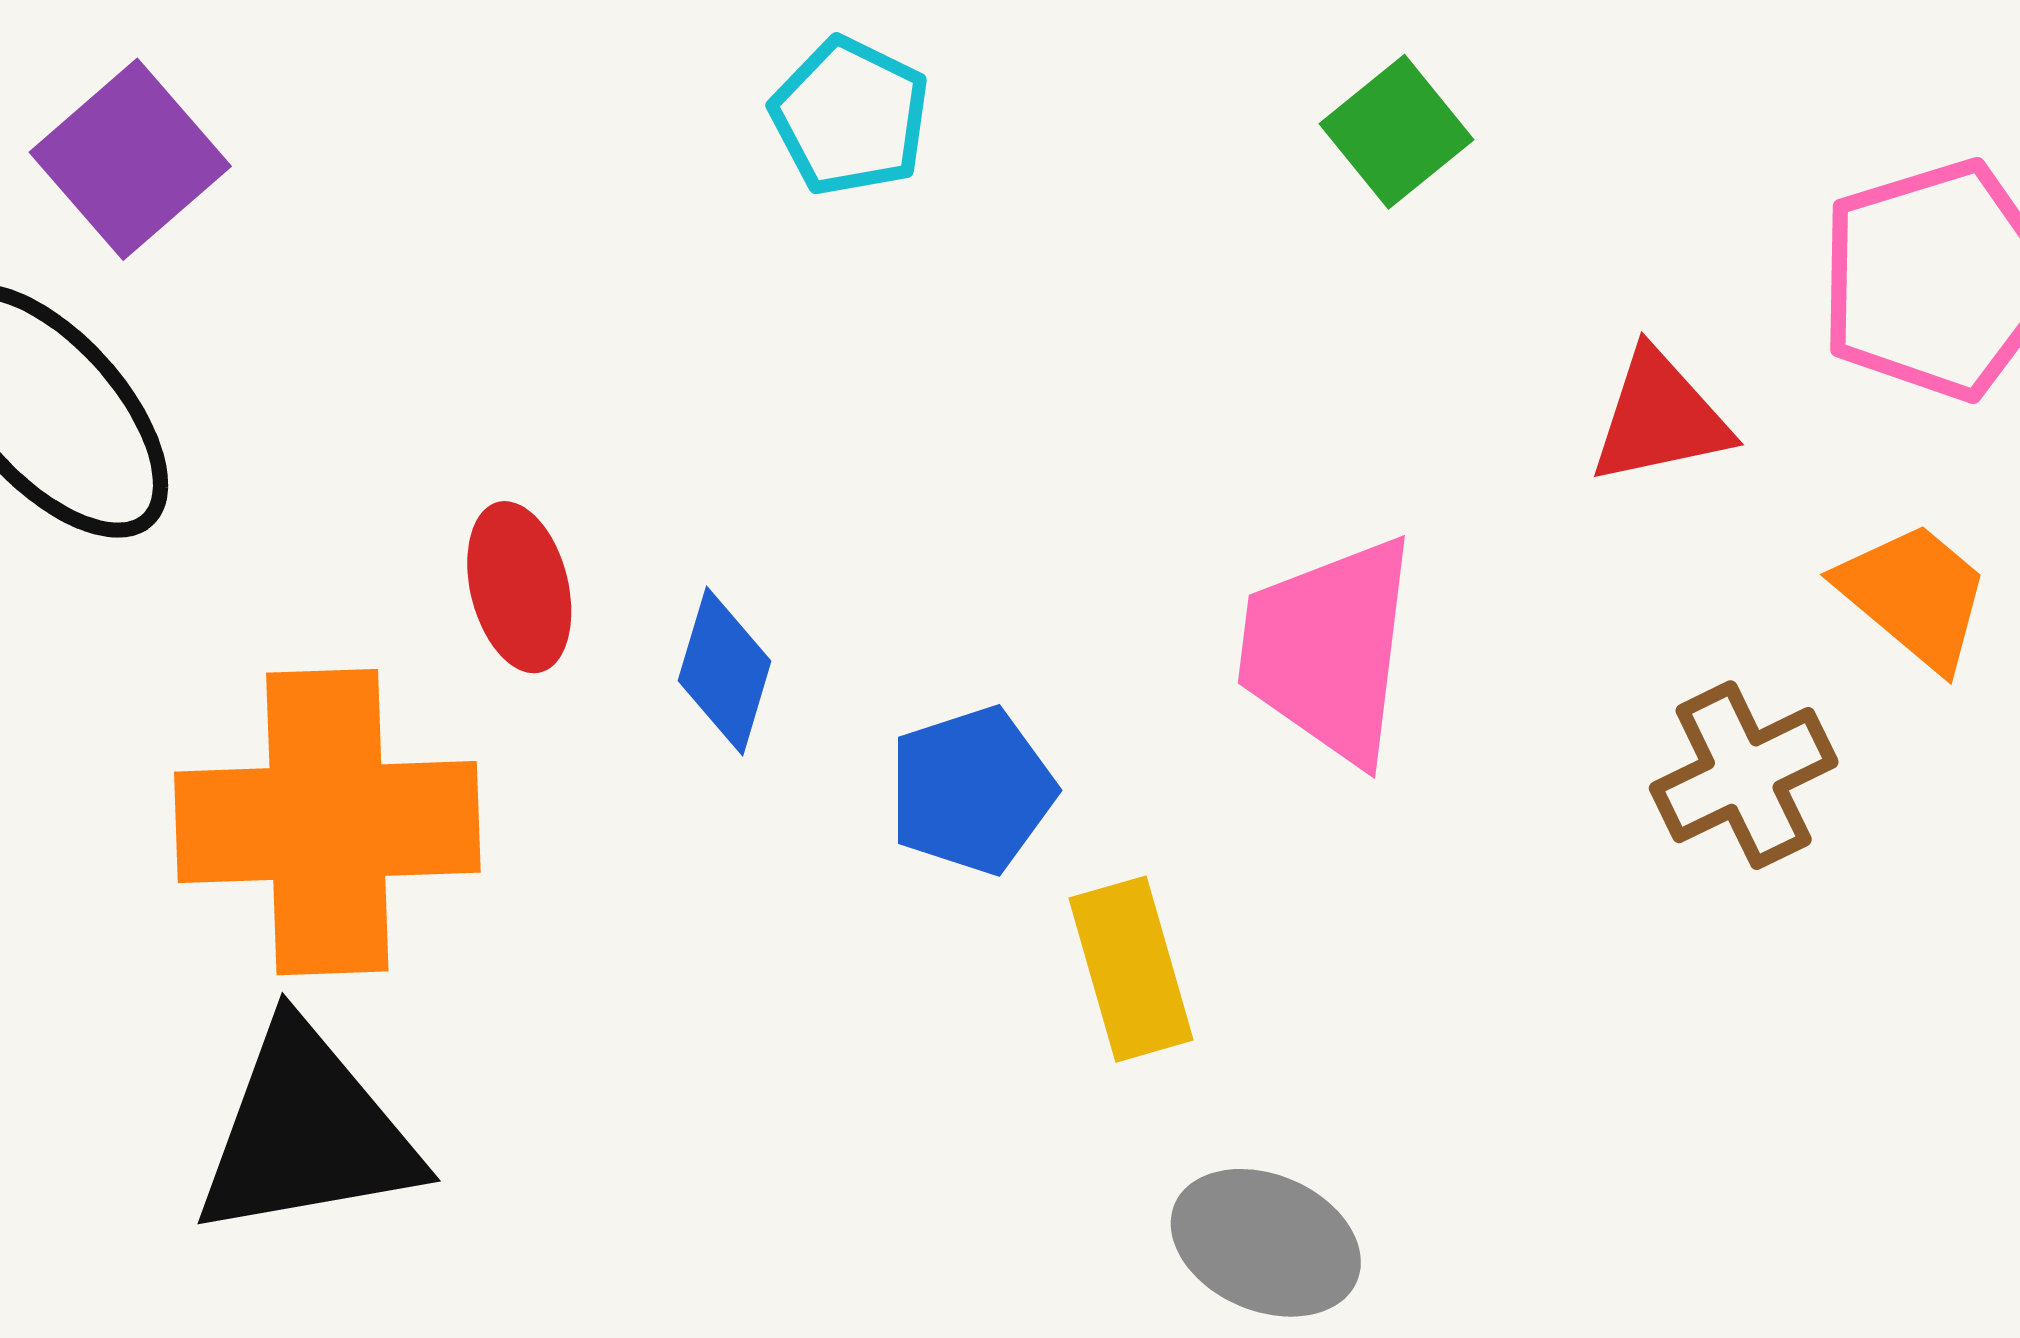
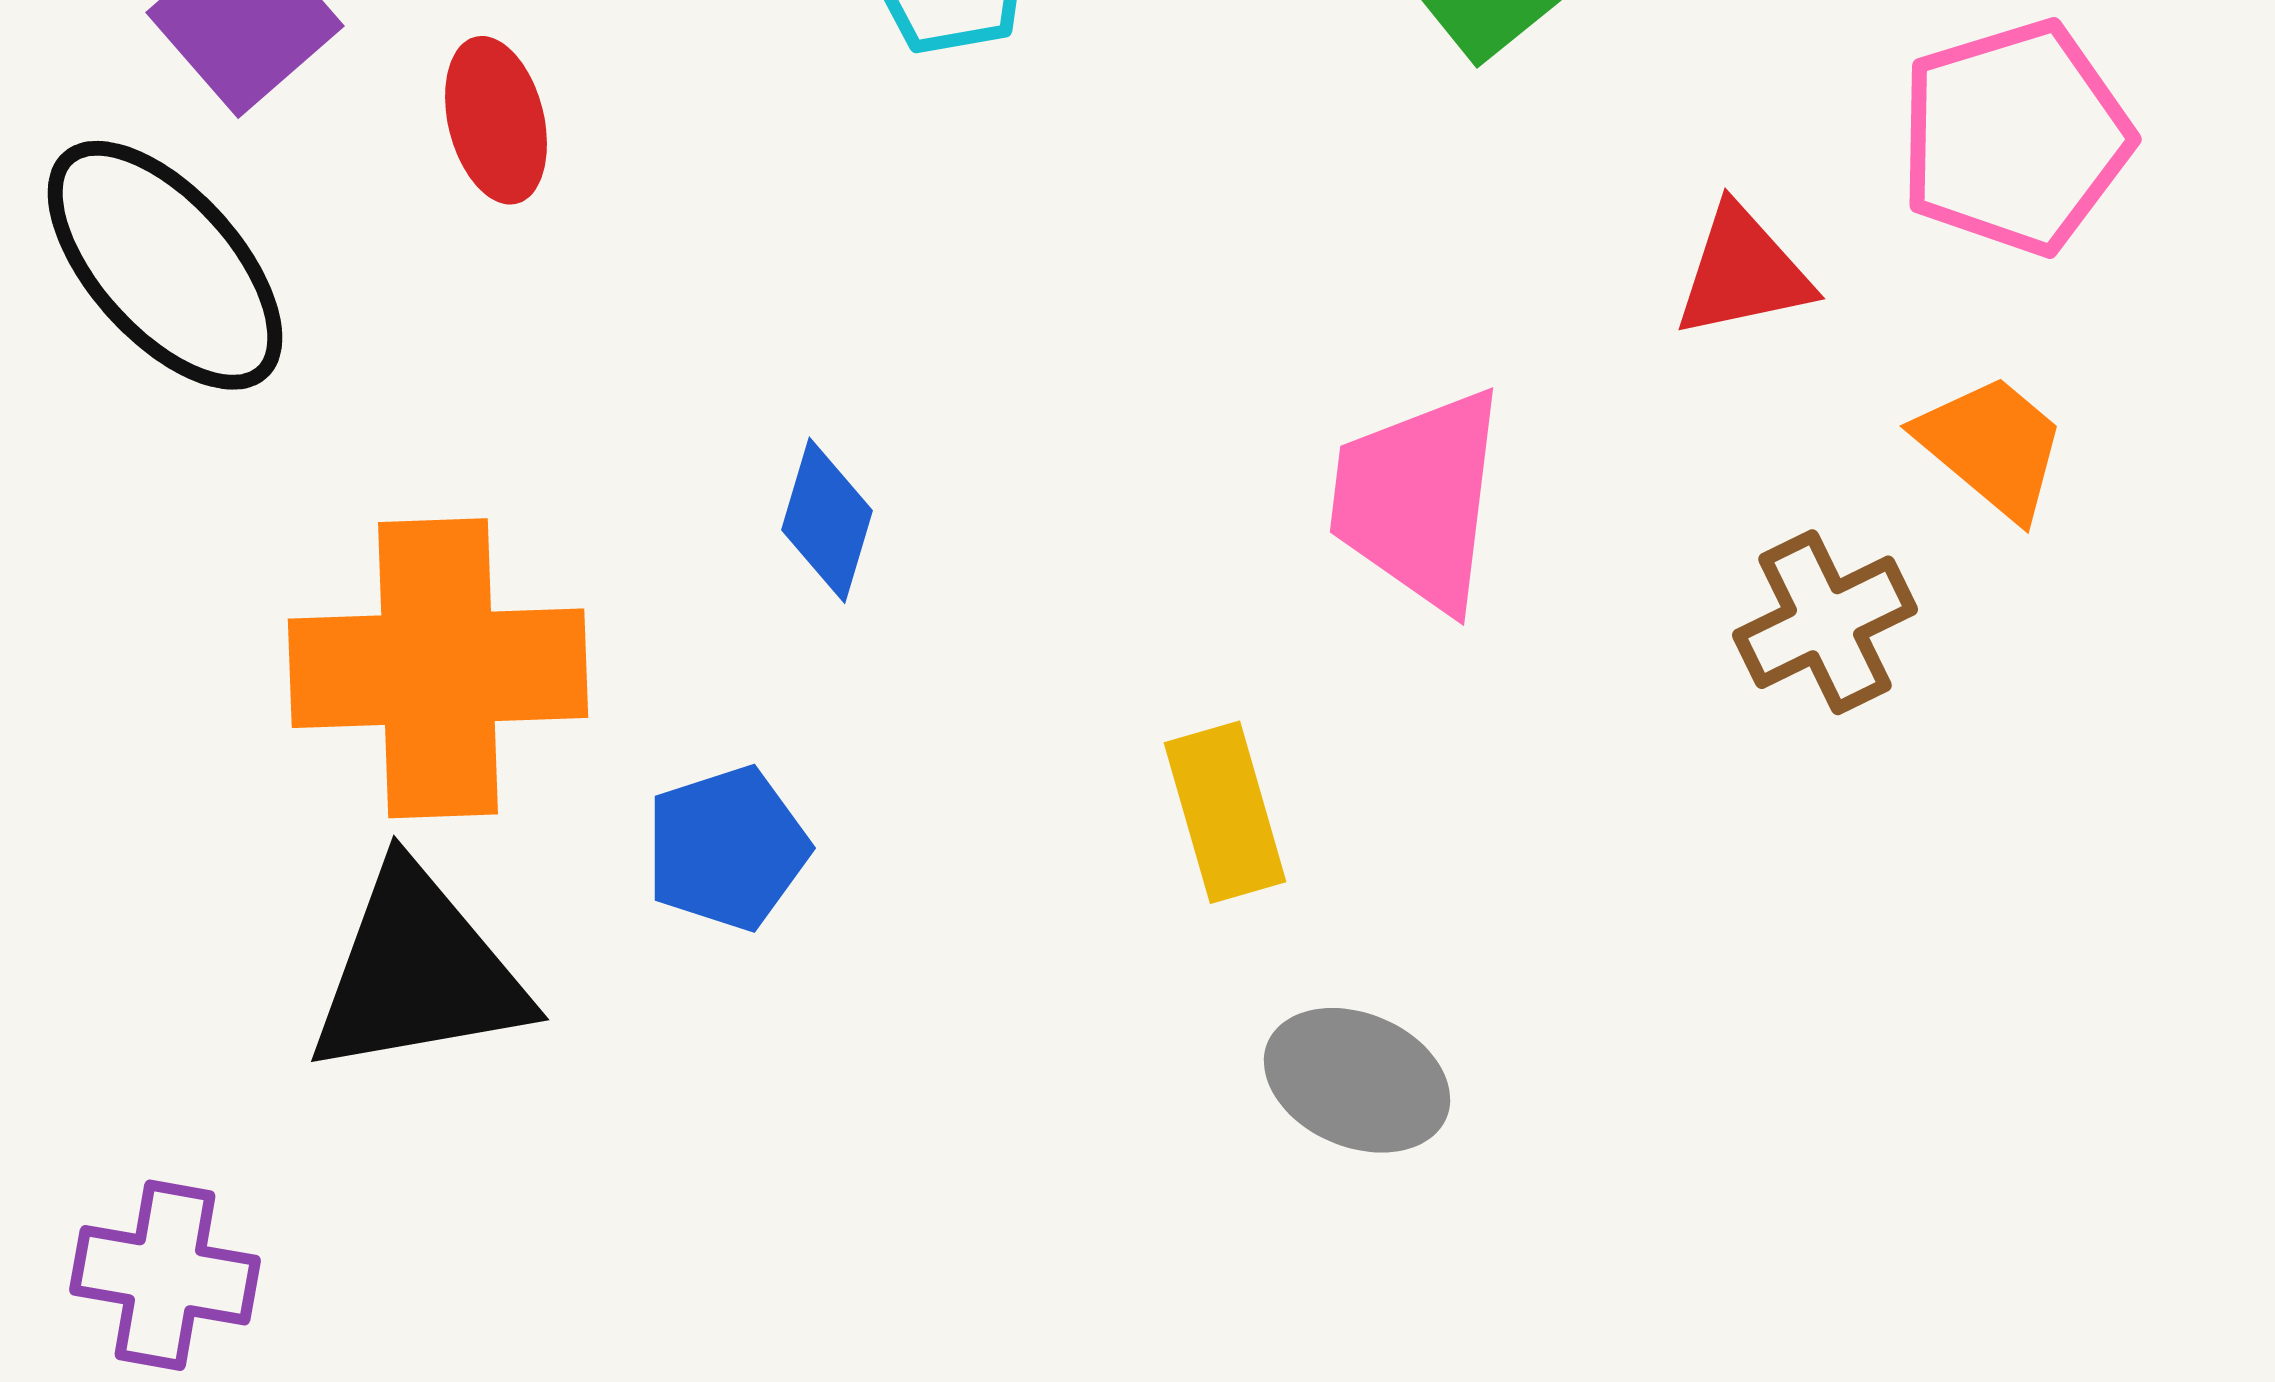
red ellipse: (519, 587) -> (496, 120), moved
blue pentagon: (972, 790) -> (727, 848), moved

